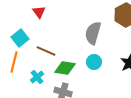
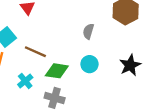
gray semicircle: (93, 33) -> (88, 31), size x0.6

